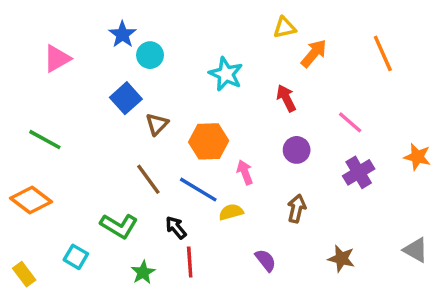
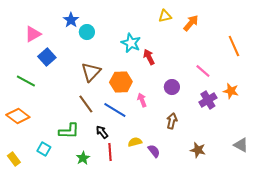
orange arrow: (314, 53) -> (191, 23), moved
orange line: (383, 53) -> (234, 46), moved
blue square: (126, 98) -> (47, 57), moved
red arrow: (286, 98) -> (149, 57), moved
brown triangle: (157, 124) -> (91, 72), size x1.5
orange star: (417, 157) -> (231, 91), moved
yellow semicircle: (231, 212) -> (135, 142), moved
green L-shape: (119, 226) -> (69, 131), turned -30

